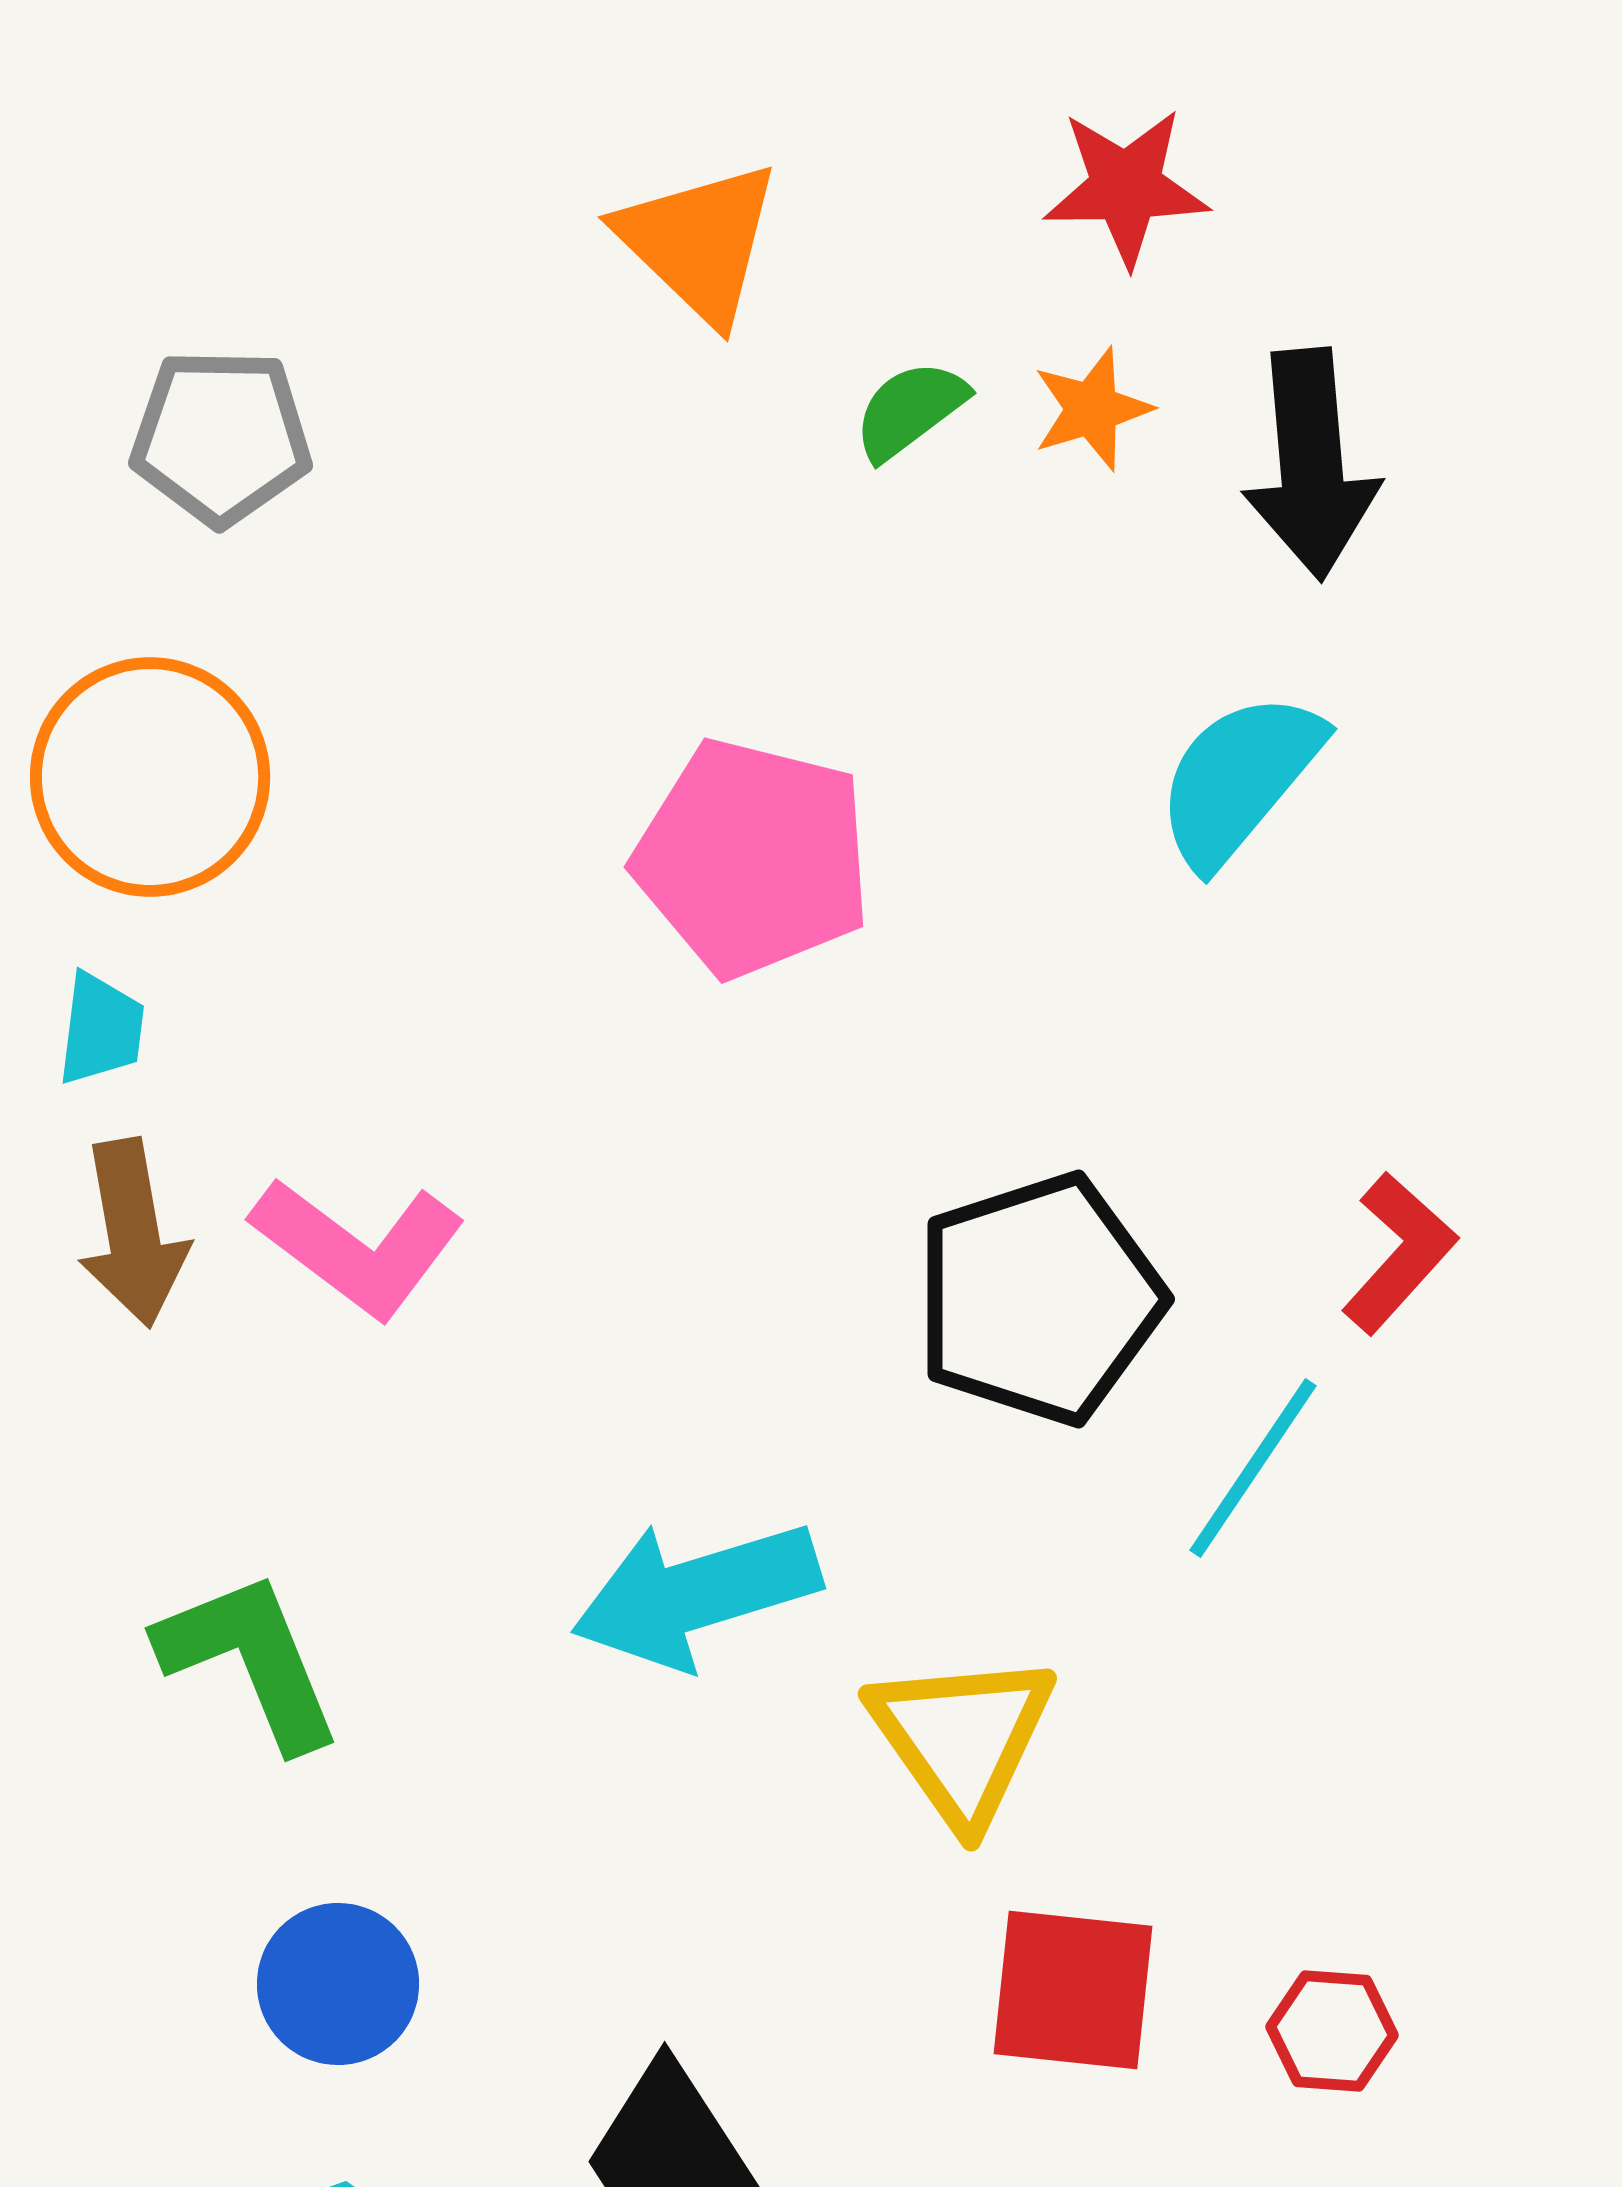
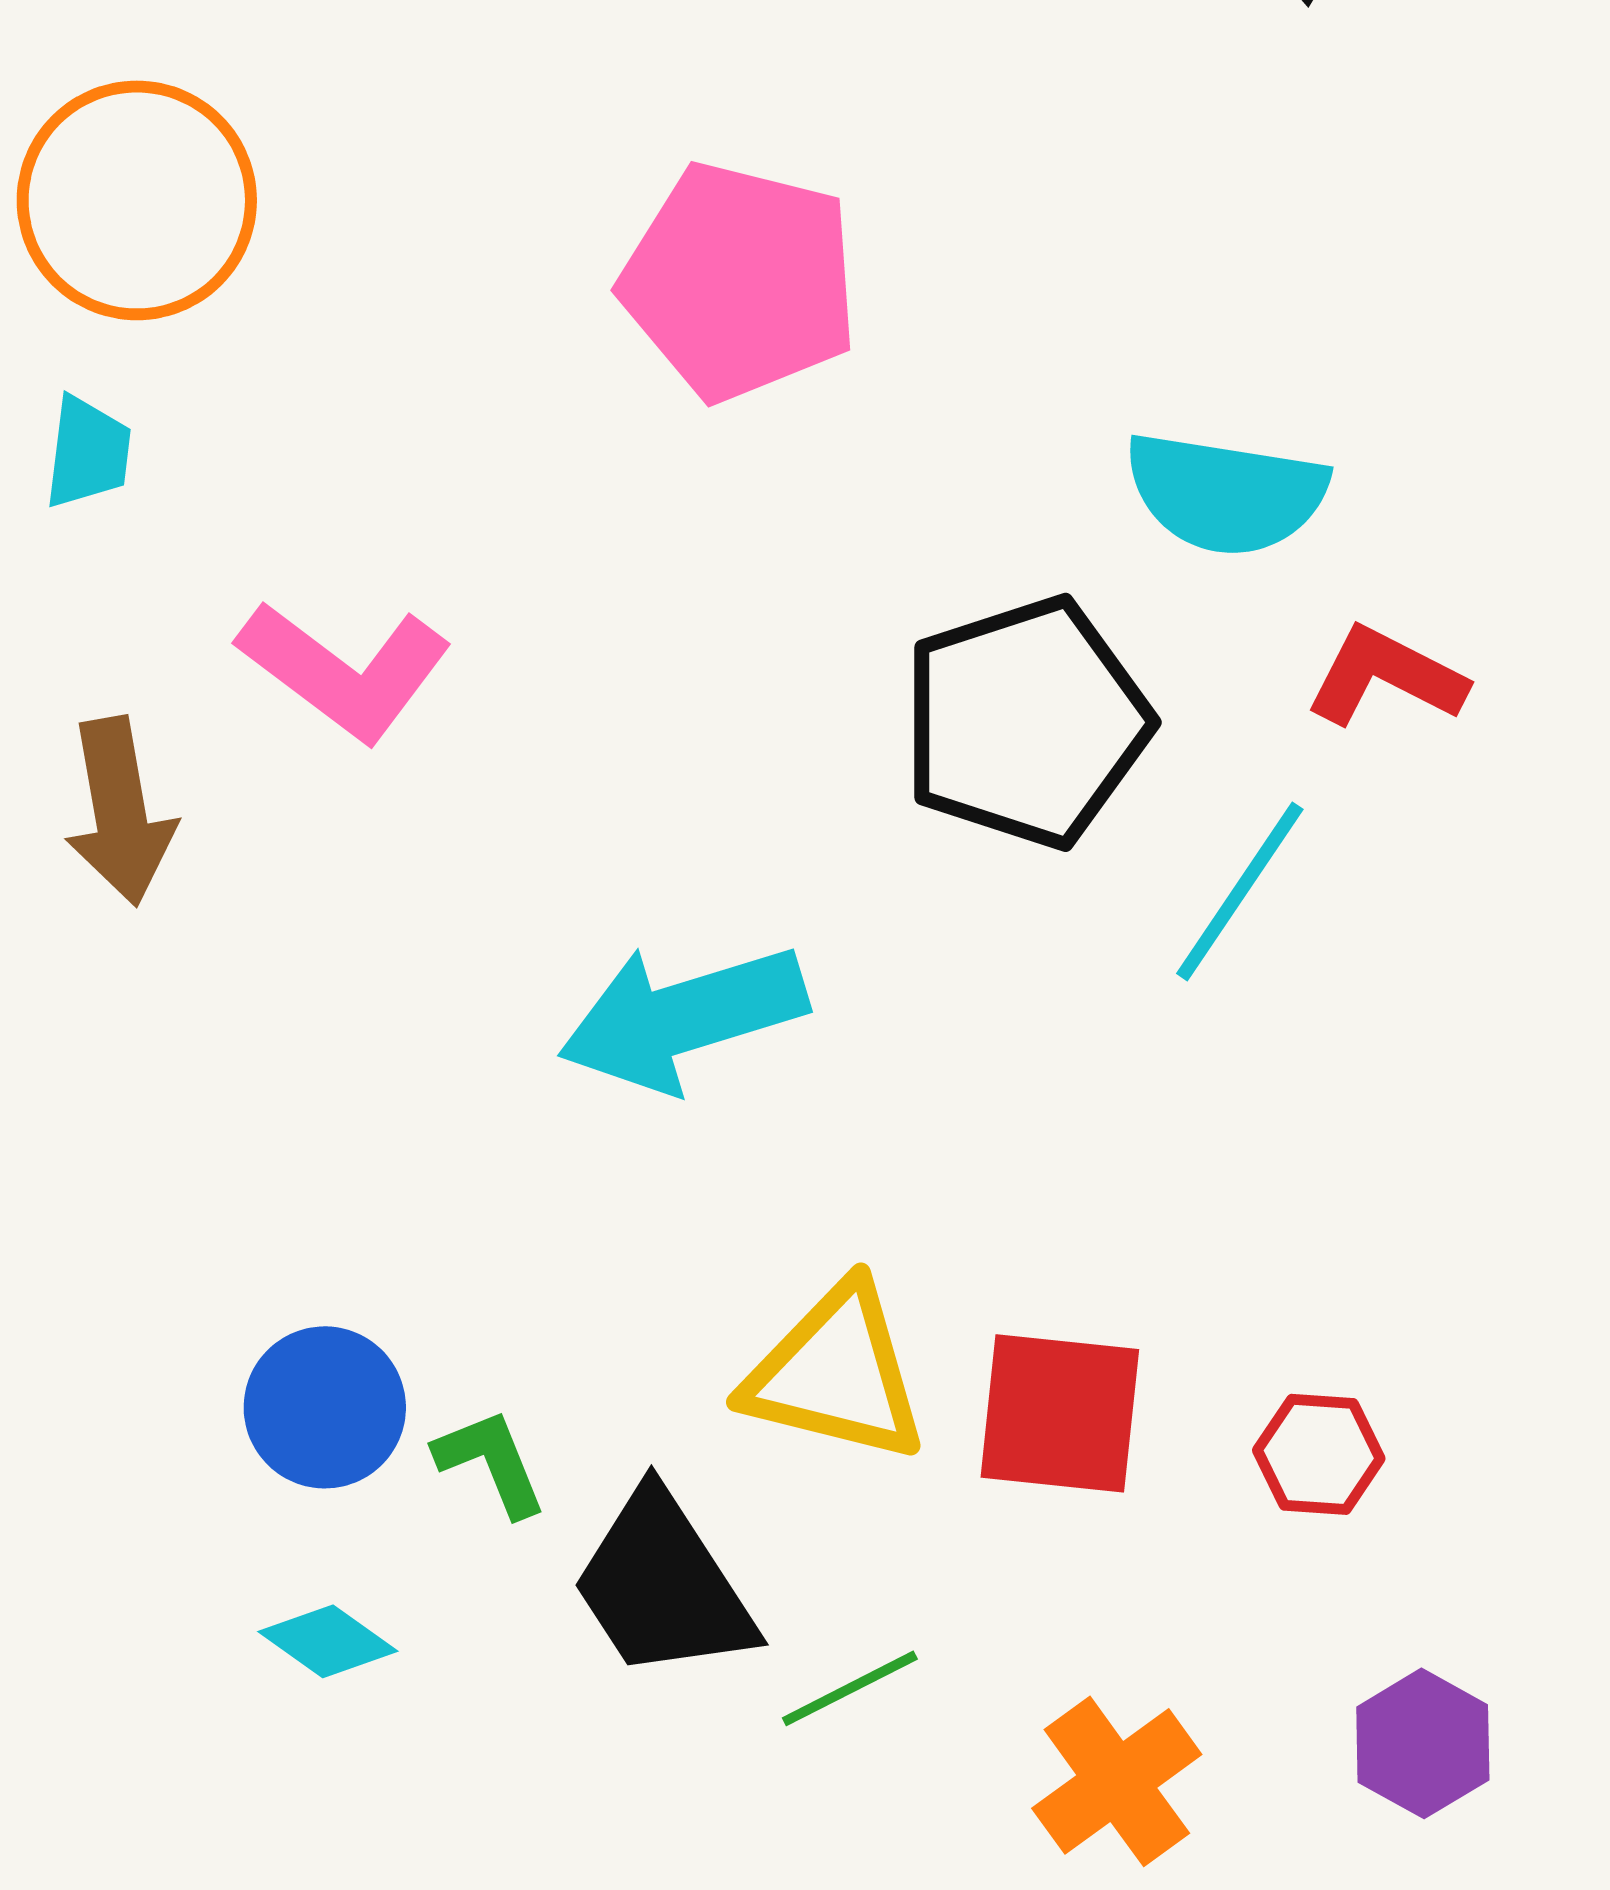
cyan semicircle: (1239, 779) -> (1226, 493), moved, turned -121
brown arrow: (133, 1233) -> (120, 811), moved
red L-shape: (1399, 1253) -> (1386, 676), turned -105
green L-shape: (250, 1660) -> (491, 1462), moved, size x0.6
yellow triangle: (962, 1738) -> (836, 1373), moved, turned -41

